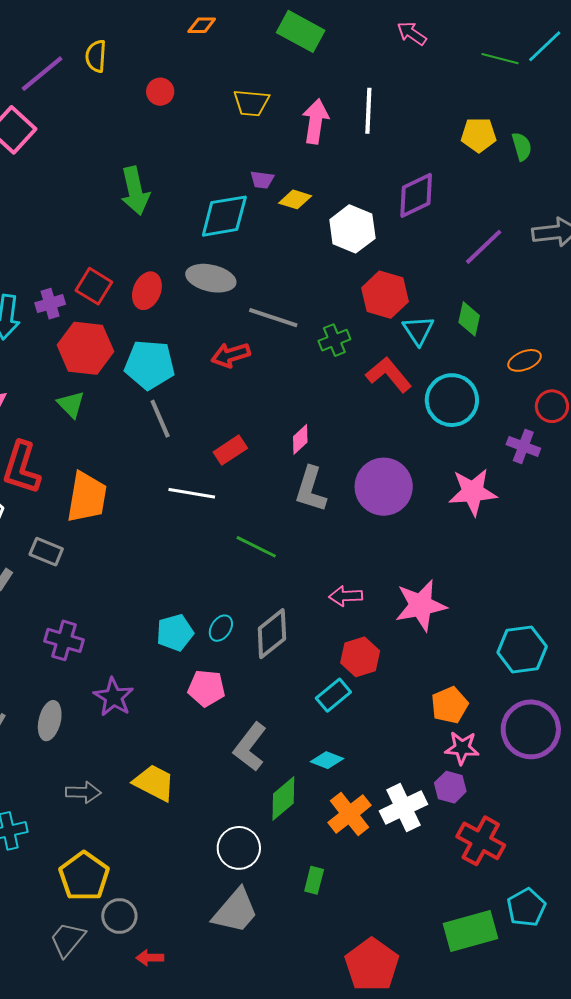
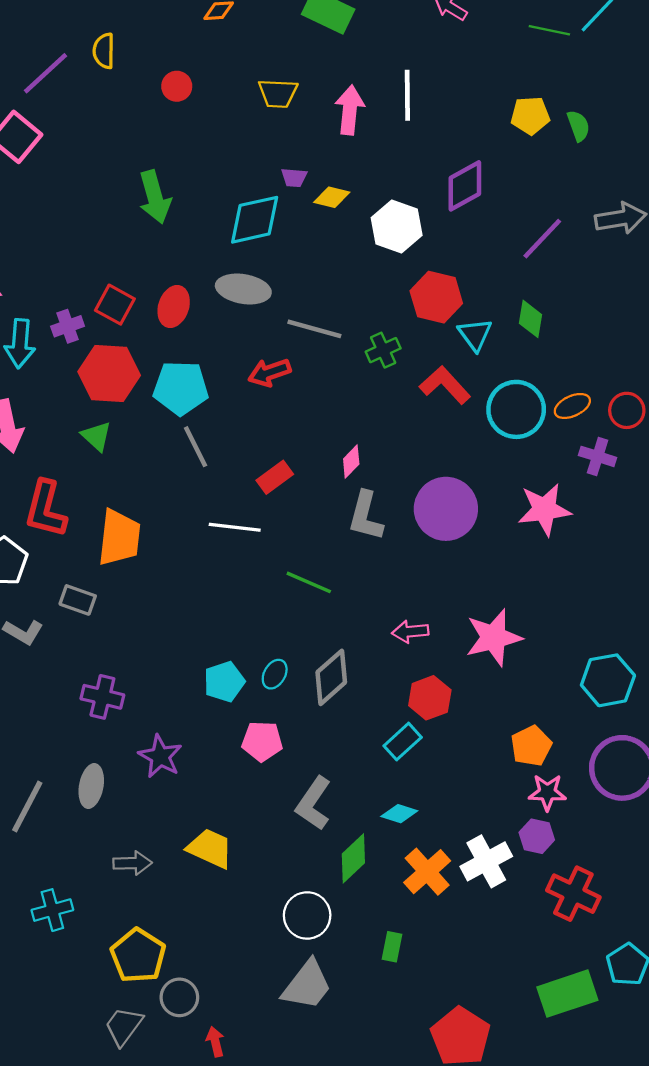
orange ellipse: (525, 360) -> (572, 406), moved
red arrow: (150, 958) -> (215, 1042), turned 80

